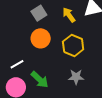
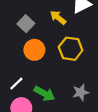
gray star: (76, 77) -> (81, 92), moved

